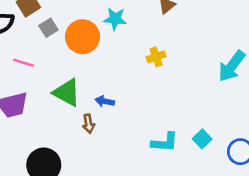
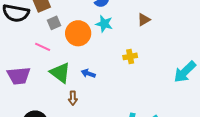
pink line: (23, 63) -> (43, 47), moved
blue arrow: (105, 101) -> (88, 73), moved

